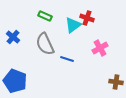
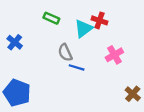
gray semicircle: (45, 44) -> (65, 53), moved, size x0.7
brown cross: (116, 82) -> (133, 94), turned 32

